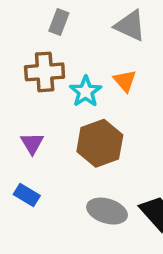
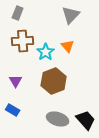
gray rectangle: (59, 22) -> (18, 13), moved
gray triangle: (130, 26) -> (71, 15), turned 48

